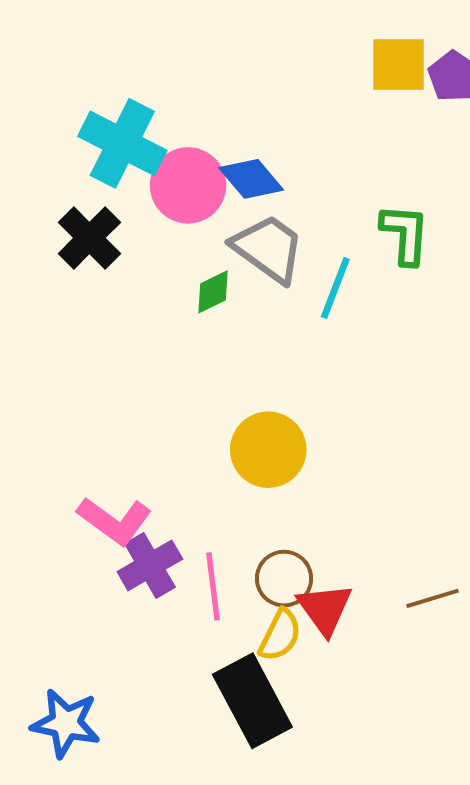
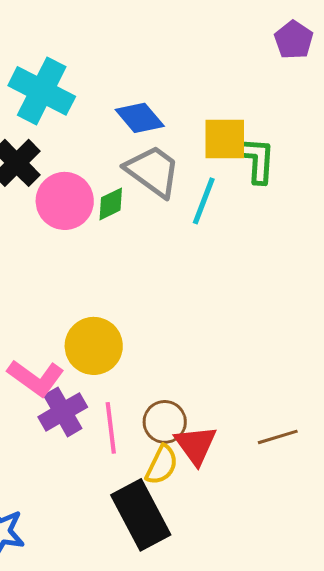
yellow square: (398, 64) -> (225, 139), moved
pink circle: (188, 185) -> (65, 201), moved
yellow circle: (268, 450) -> (94, 346), moved

